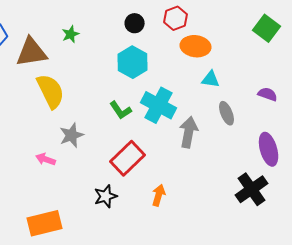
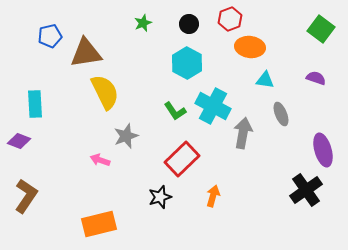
green star: (71, 34) -> (143, 23), moved
purple semicircle: (268, 94) -> (316, 78), moved

